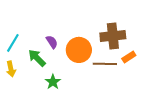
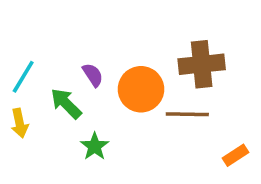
orange rectangle: (129, 57) -> (236, 155), moved

